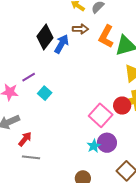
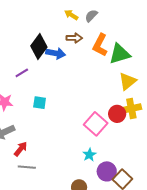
blue arrow: (62, 44) -> (56, 53), turned 72
purple line: (29, 77) -> (22, 73), moved
cyan square: (45, 93) -> (40, 103), turned -32
purple circle: (107, 143) -> (107, 171), moved

